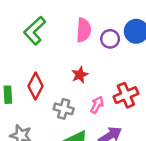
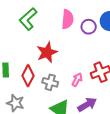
red star: (80, 75) -> (47, 52), moved, size x1.5
red diamond: (35, 86) -> (28, 76), moved

